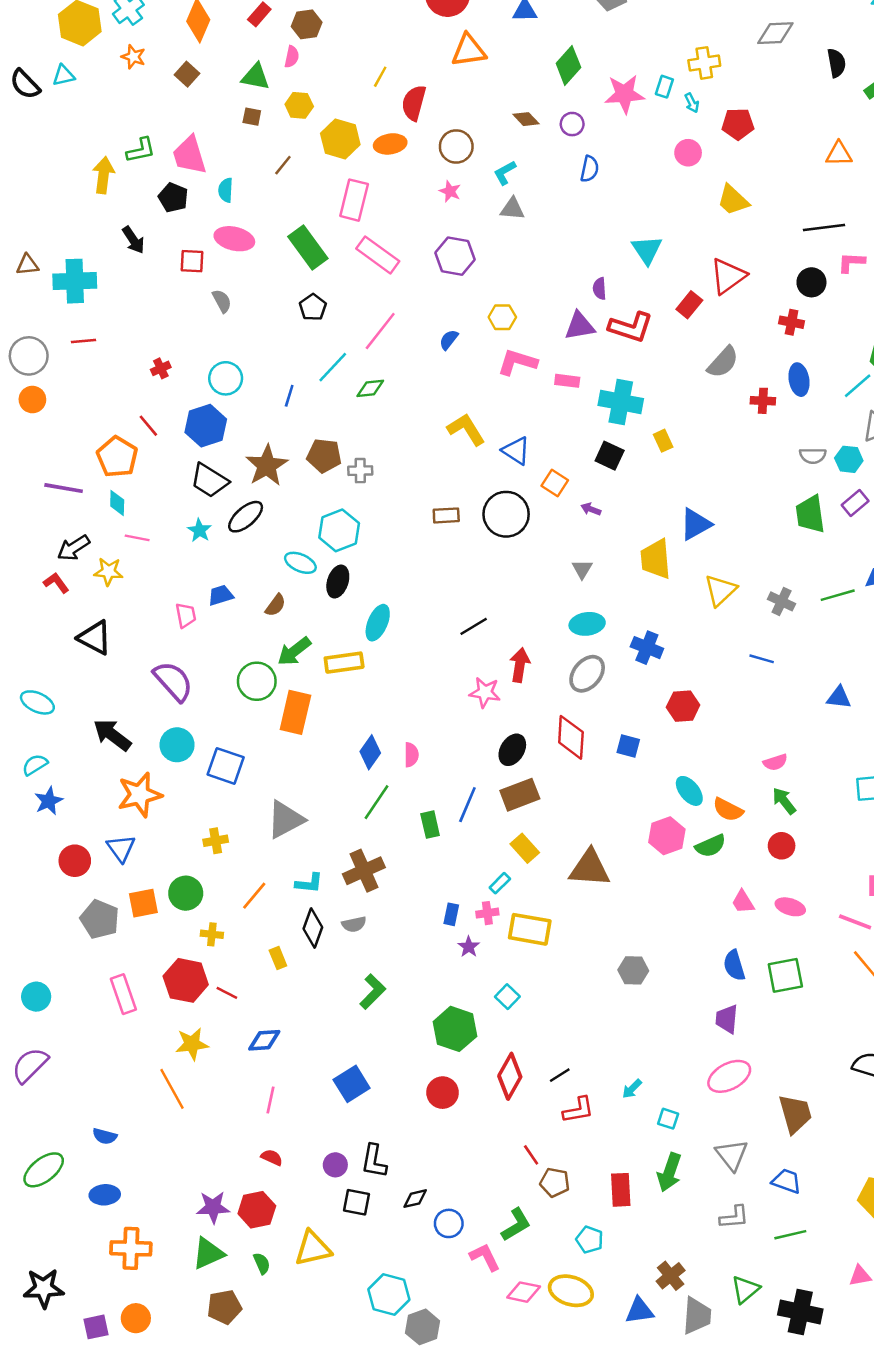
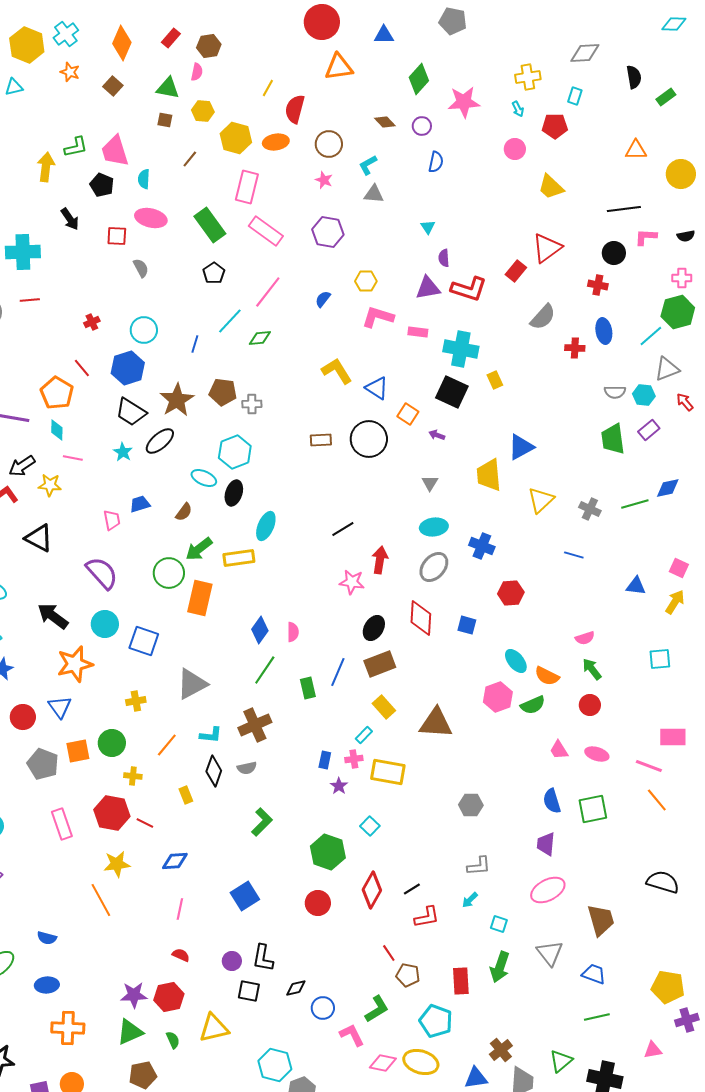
cyan rectangle: (664, 87) -> (575, 96), moved
cyan triangle: (647, 250) -> (428, 227), moved, size x0.6
black square: (610, 456) -> (452, 392), size x1.4
gray L-shape: (734, 1217) -> (479, 866), moved
cyan pentagon: (590, 1240) -> (436, 1021), size x1.5

